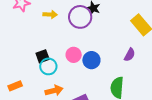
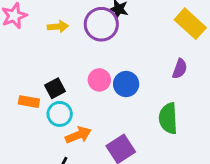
cyan circle: (48, 66) -> (60, 114), moved
orange rectangle: (15, 86) -> (29, 102), moved, turned 40

